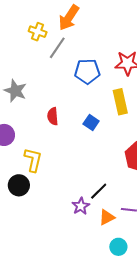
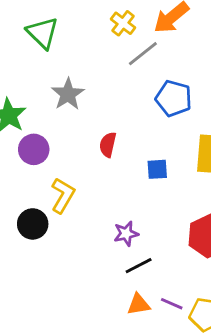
blue square: (91, 123) -> (157, 169), turned 35
purple star: (81, 206) -> (126, 234), moved

